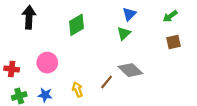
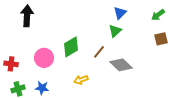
green diamond: (76, 25) -> (71, 47), moved
brown line: (107, 82) -> (99, 52), moved
yellow arrow: (77, 90) -> (81, 80), moved, turned -88

